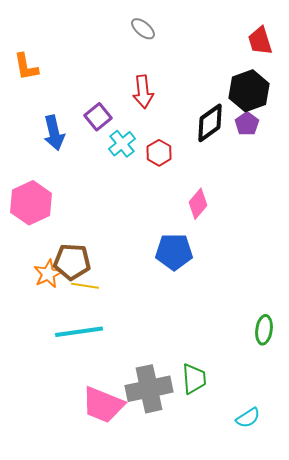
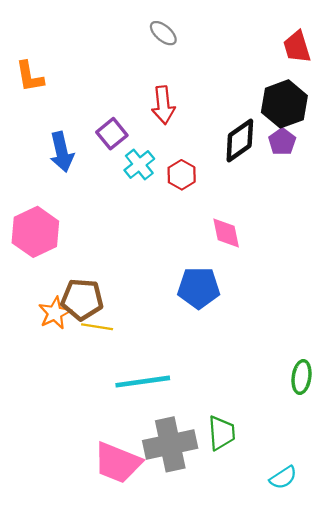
pink diamond: (198, 204) -> (226, 233), turned -52
cyan line: (79, 332) -> (143, 382), moved

